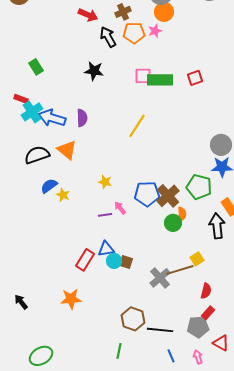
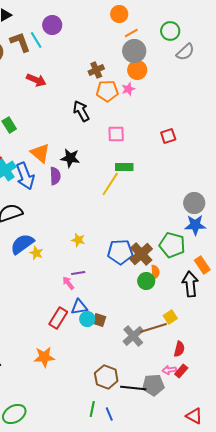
red arrow: (88, 15) -> (36, 80), moved
black arrow: (108, 37) -> (81, 111), moved
black star: (94, 71) -> (70, 158), moved
green rectangle: (160, 80) -> (124, 167), moved, size x0.7
blue arrow: (52, 118) -> (25, 176), turned -128
orange triangle: (67, 150) -> (40, 153), moved
blue semicircle: (49, 186) -> (22, 244), size x1.4
pink arrow: (120, 208) -> (68, 283), moved
gray pentagon: (198, 327) -> (153, 385), moved
red triangle: (221, 343) -> (194, 416), moved
blue line: (171, 356) -> (109, 414), moved
pink arrow: (198, 357) -> (169, 370), moved, turned -80

